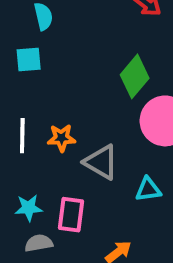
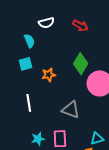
orange star: (61, 138) -> (49, 75), moved
cyan triangle: (148, 189) -> (97, 138), moved

